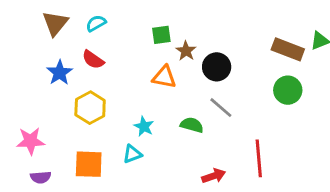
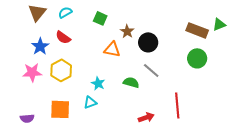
green square: (161, 35) -> (100, 18), moved, turned 32
pink star: (31, 141) -> (32, 72), moved

